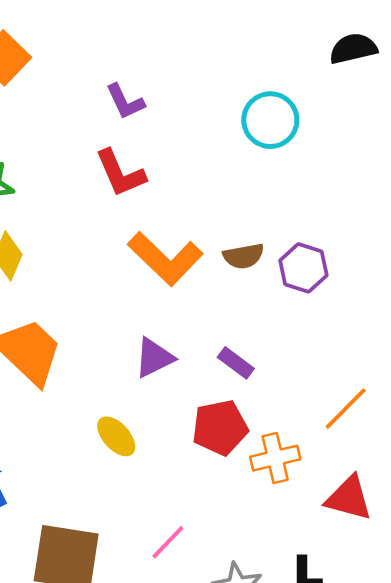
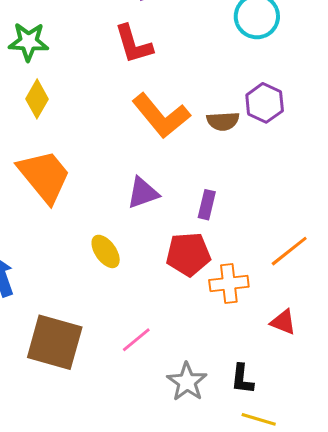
purple hexagon: (303, 268) -> (265, 103), moved
purple rectangle: (236, 363) -> (207, 205), turned 60
red triangle: (349, 498) -> (283, 322), size x0.7

